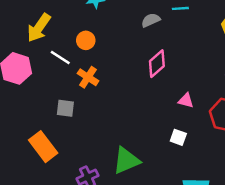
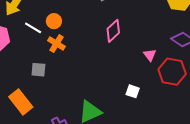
orange circle: (86, 40) -> (54, 21), moved
pink triangle: (186, 101) -> (150, 55), moved, turned 40

